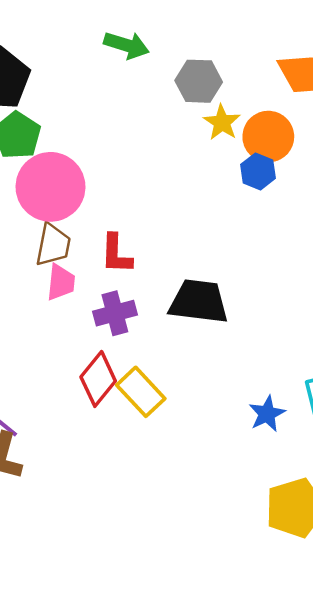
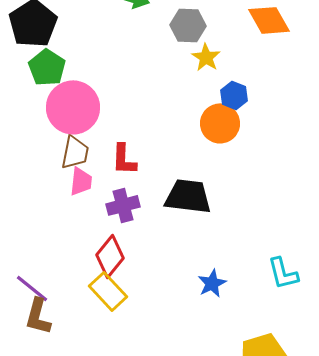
orange circle: (268, 137) -> (220, 123), moved
yellow rectangle: (141, 392) -> (108, 291), moved
blue star: (267, 414) -> (212, 283), moved

